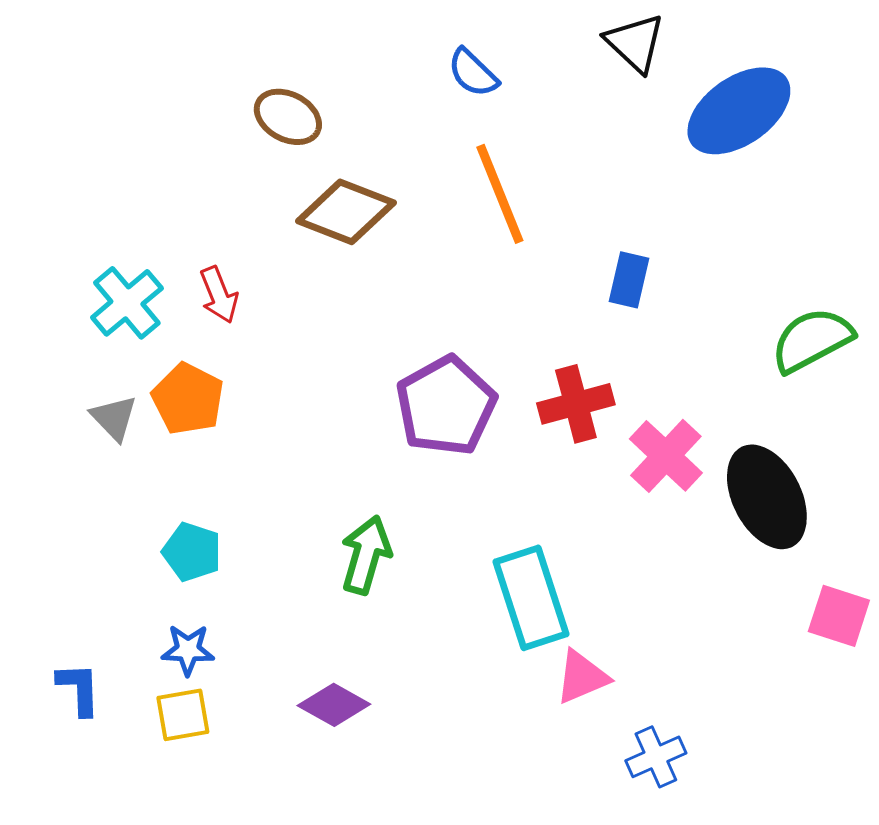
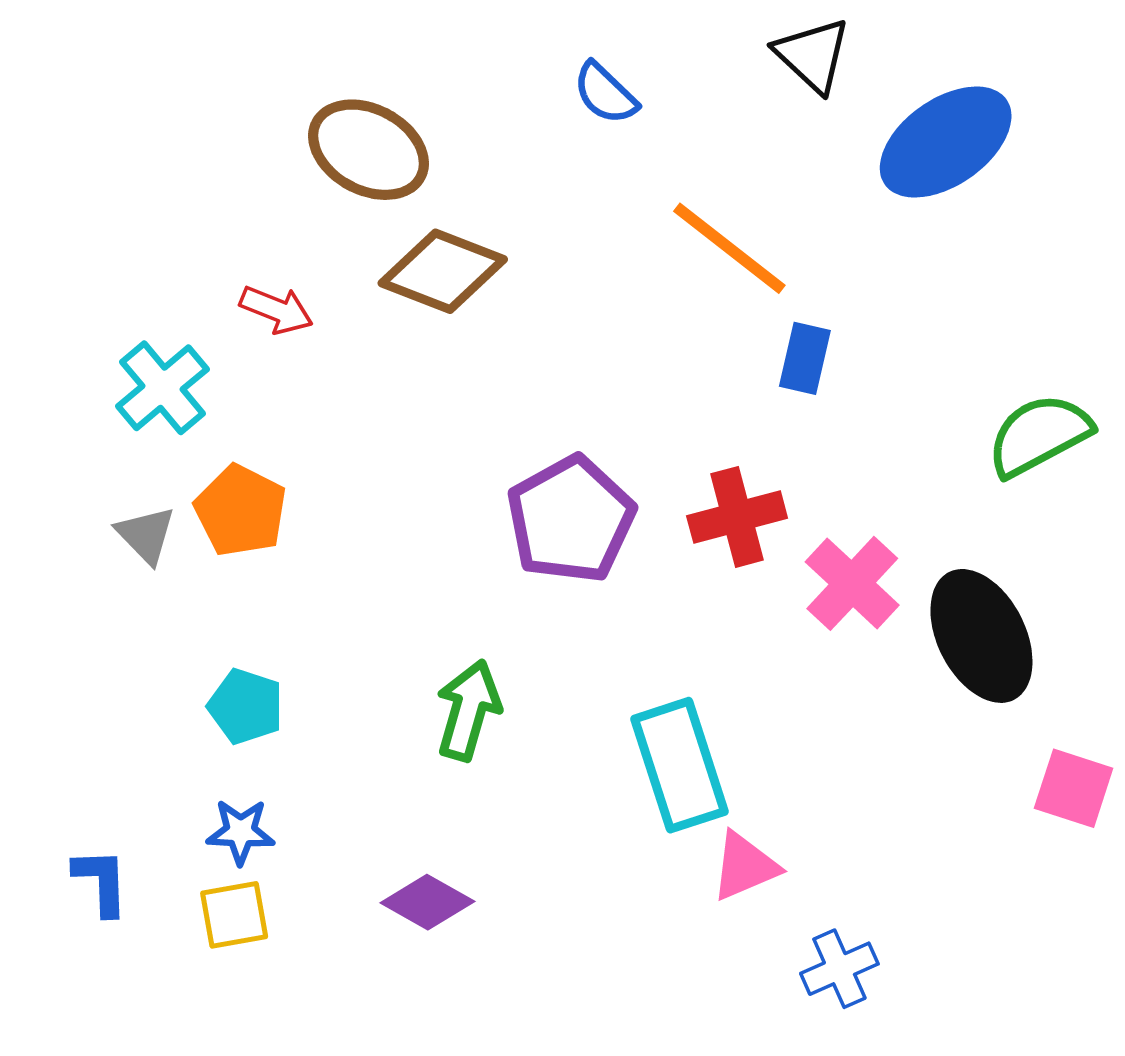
brown ellipse: (288, 117) -> (369, 150), size x1.4
orange line: (500, 194) -> (729, 248), moved, turned -30
red arrow: (219, 295) -> (276, 310), moved, turned -46

